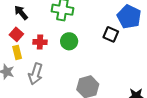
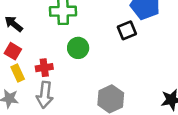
black square: (111, 34) -> (127, 30), turned -35
red cross: (40, 42) -> (44, 68), moved

